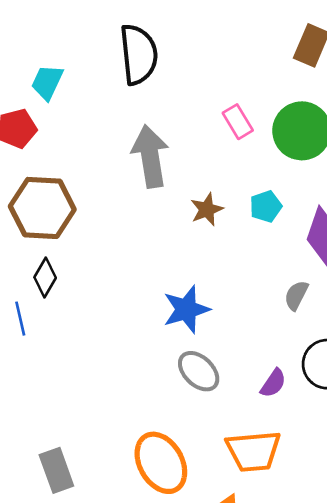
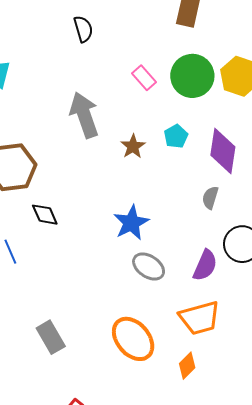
black semicircle: (139, 54) -> (83, 29), moved, size x0.6
black diamond: (45, 278) -> (45, 215), moved, turned -44
purple semicircle: (273, 383) -> (205, 265), size x1.4
gray rectangle: (56, 470) -> (51, 337), moved

